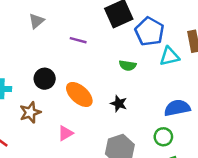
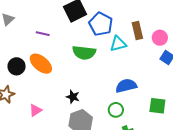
green semicircle: (128, 65) -> (84, 53), size x1.6
orange ellipse: (79, 94) -> (41, 64), moved
black star: (119, 104) -> (73, 97), moved

